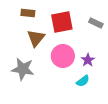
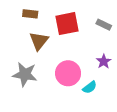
pink circle: (63, 56) -> (68, 73), moved
purple star: (88, 60) -> (104, 61), moved

